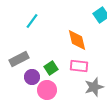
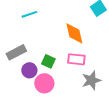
cyan line: (32, 21) -> (29, 14), turned 35
green square: (51, 68) -> (48, 61), turned -32

